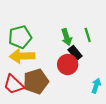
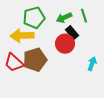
green pentagon: (20, 37) -> (34, 18), moved
green arrow: (67, 37) -> (64, 18), turned 84

